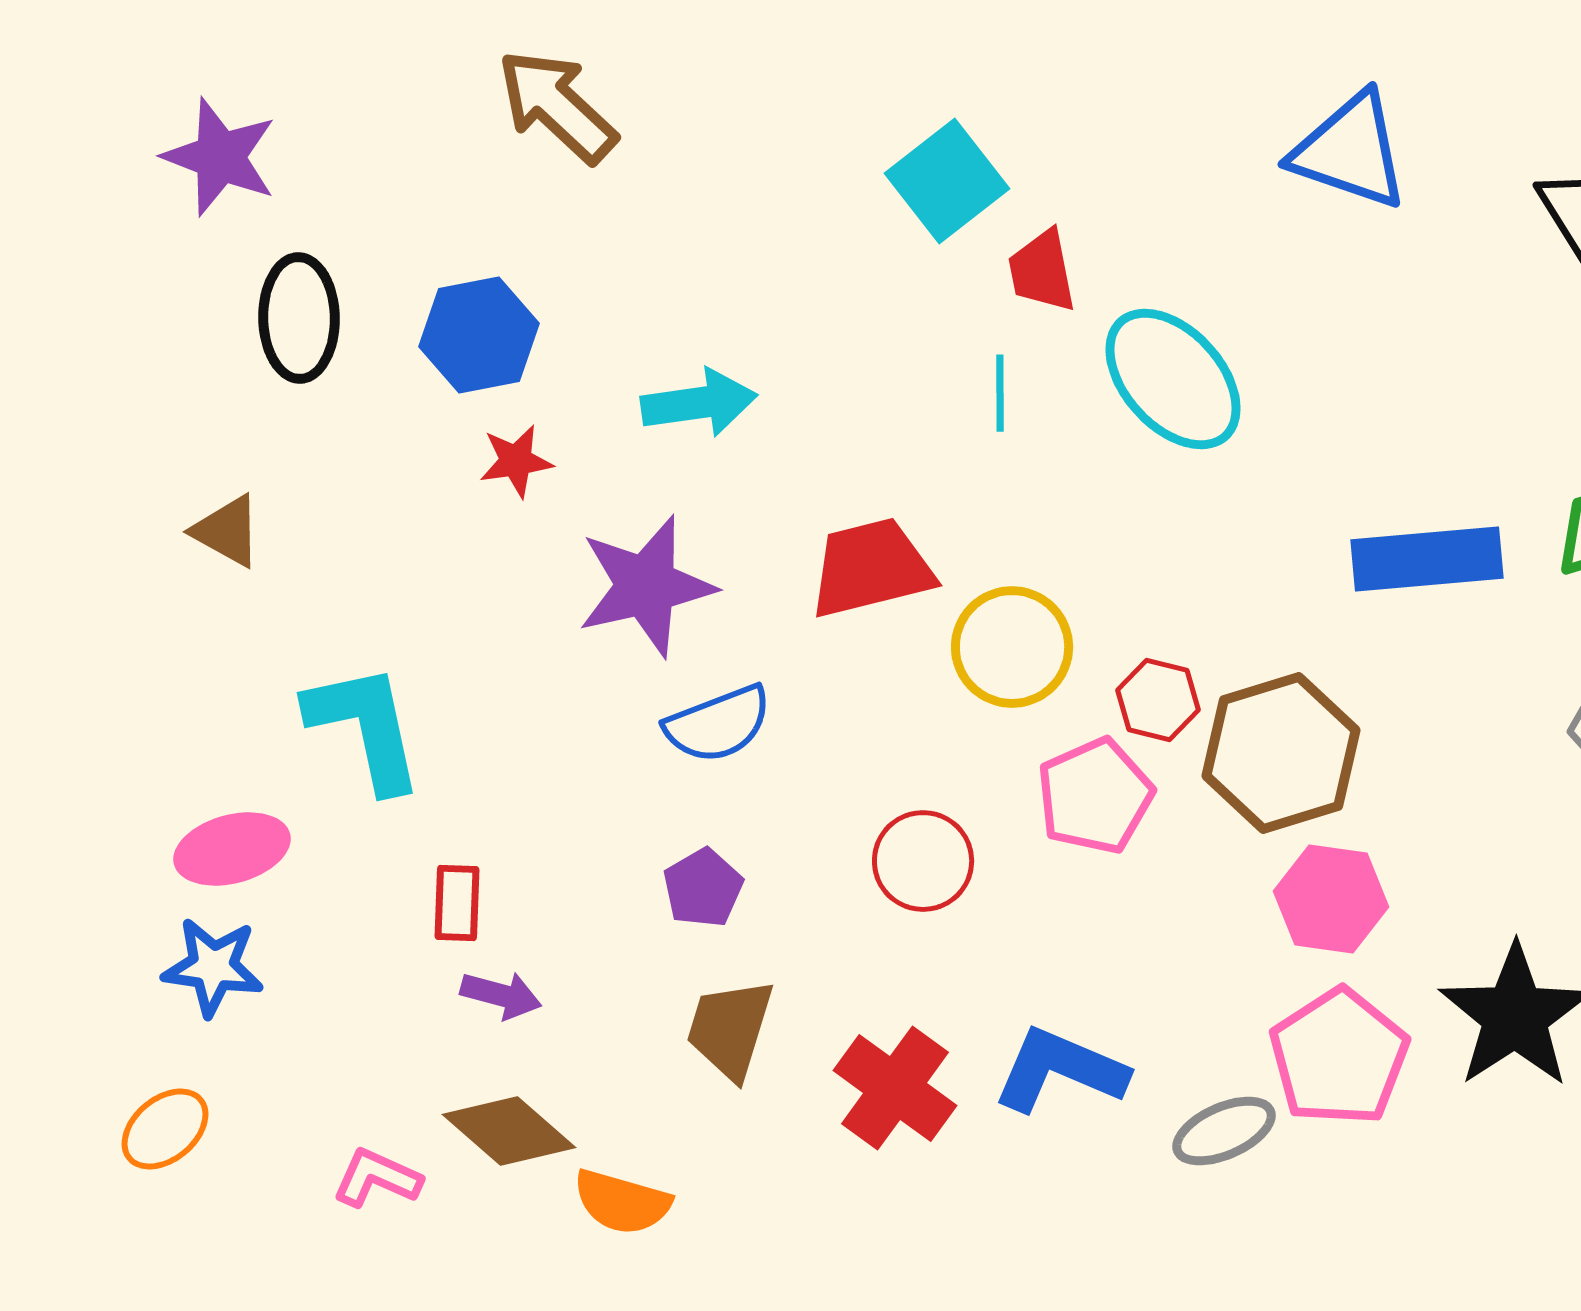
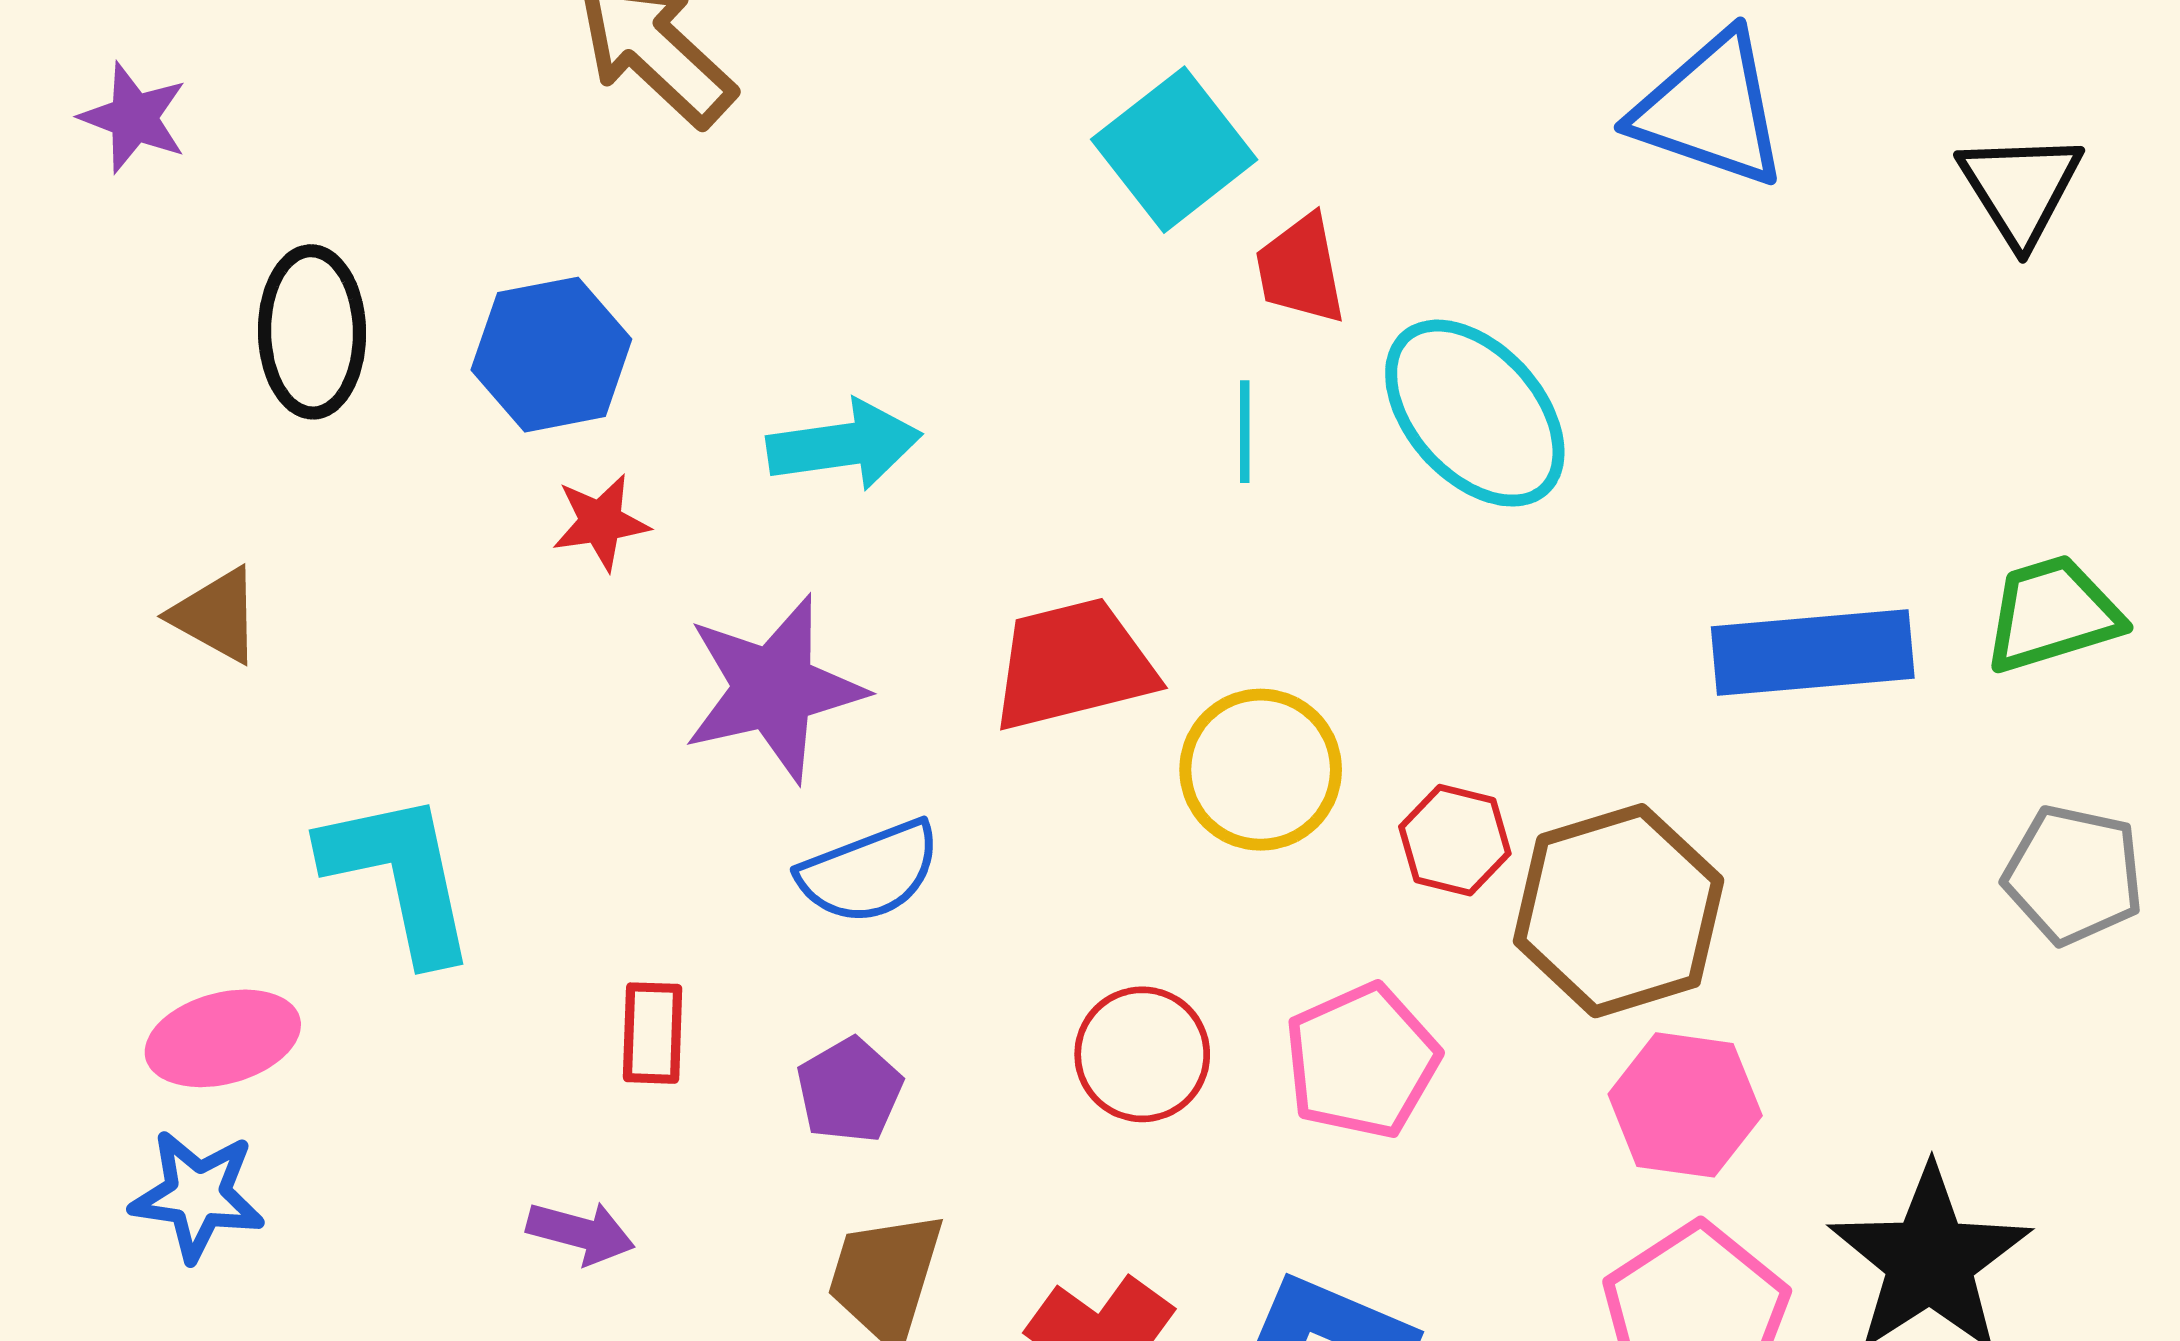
purple star: (220, 157) -> (134, 118), moved, size x0.7
pink pentagon: (1095, 796) -> (1362, 1061), moved
red rectangle: (457, 903) -> (653, 1033), moved

